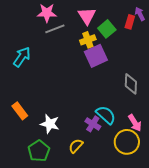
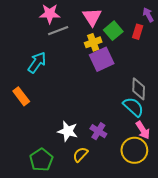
red rectangle: (130, 22) -> (138, 32), moved
cyan arrow: (22, 57) -> (37, 62), moved
orange rectangle: (20, 111) -> (21, 96), moved
cyan semicircle: (106, 115) -> (133, 107), moved
white star: (50, 124) -> (68, 131), moved

